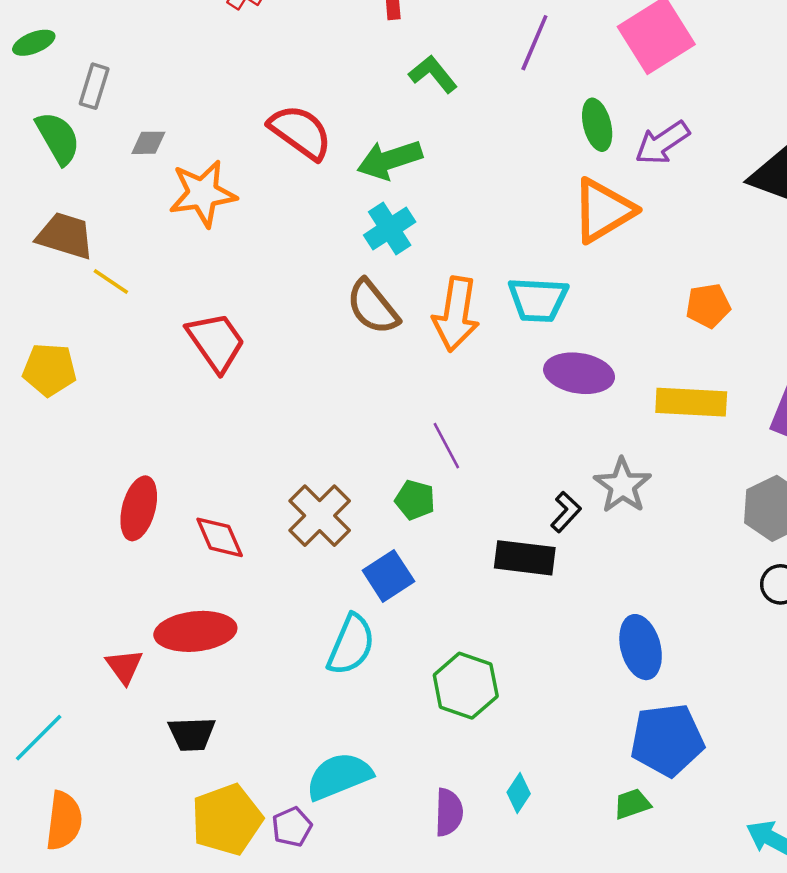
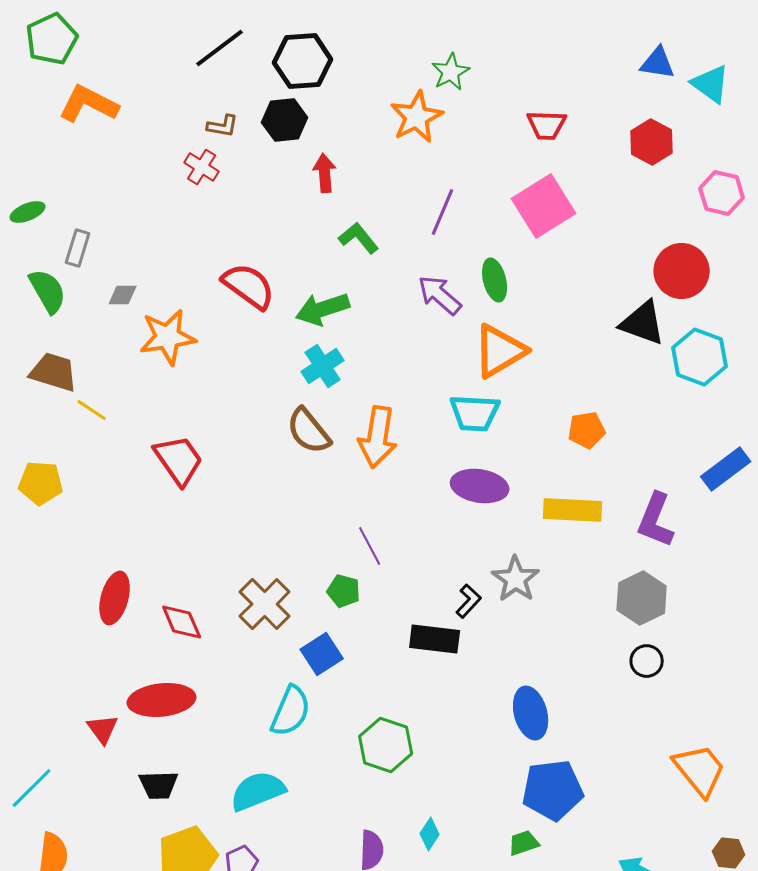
purple arrow: (662, 143) -> (440, 295), moved, turned 75
cyan trapezoid: (538, 300) -> (475, 413), moved
cyan semicircle: (339, 776) -> (258, 791), moved

